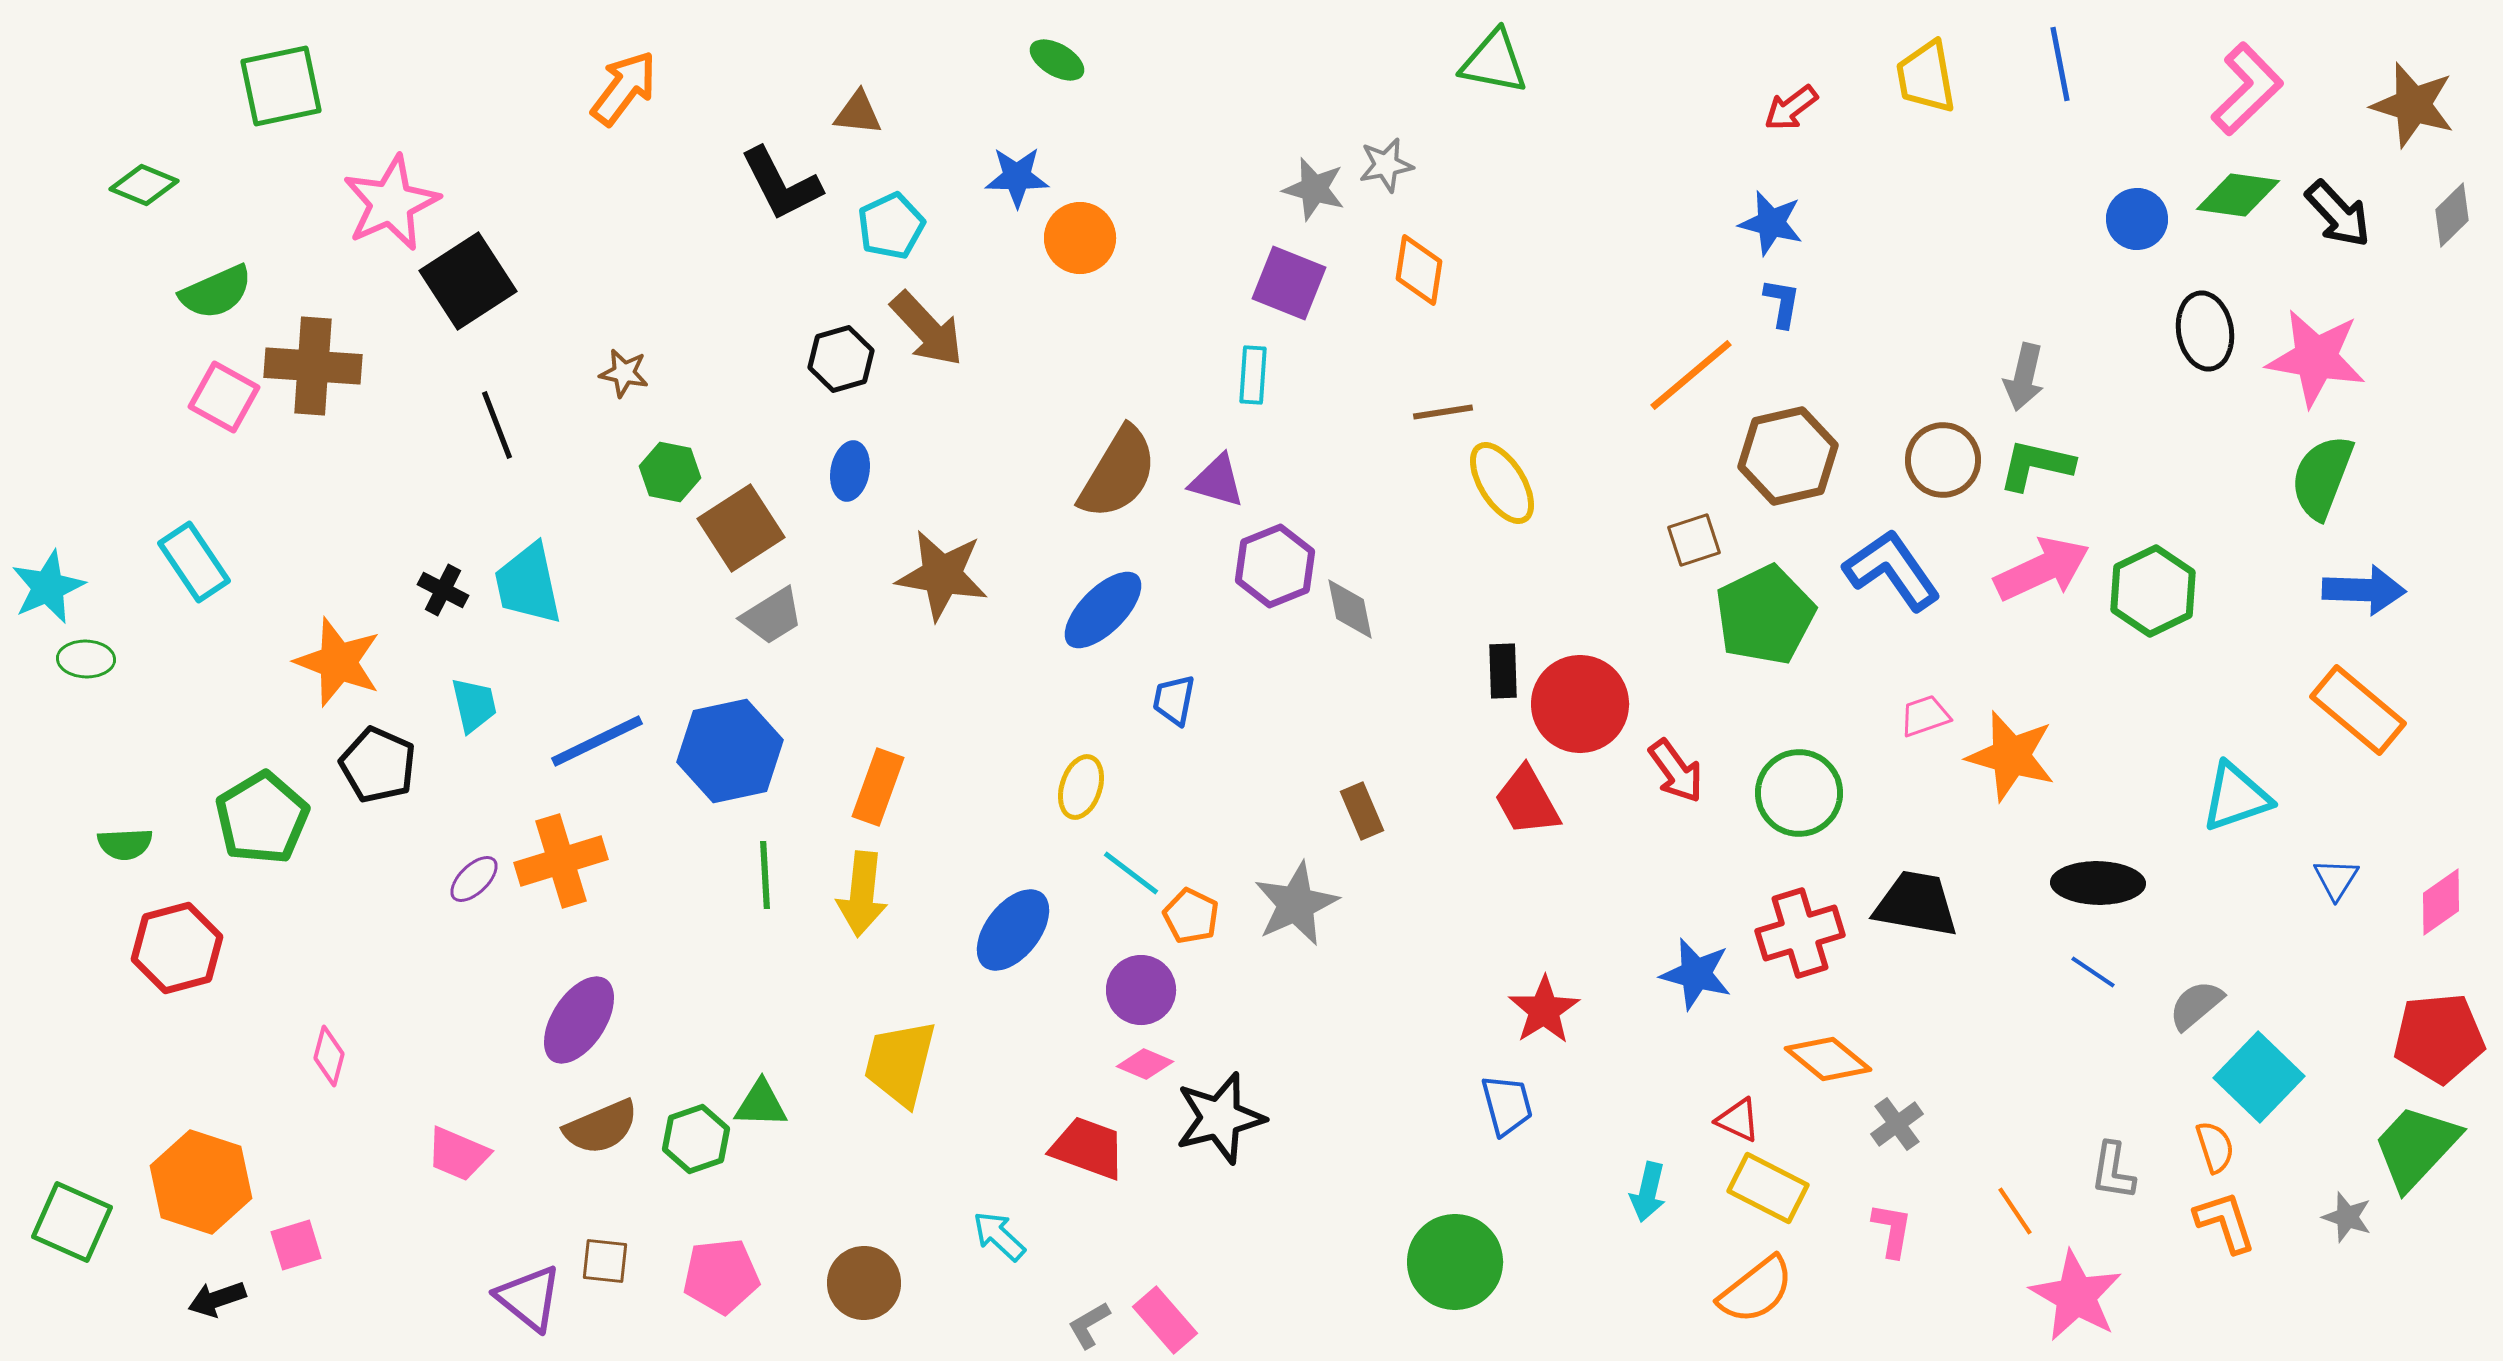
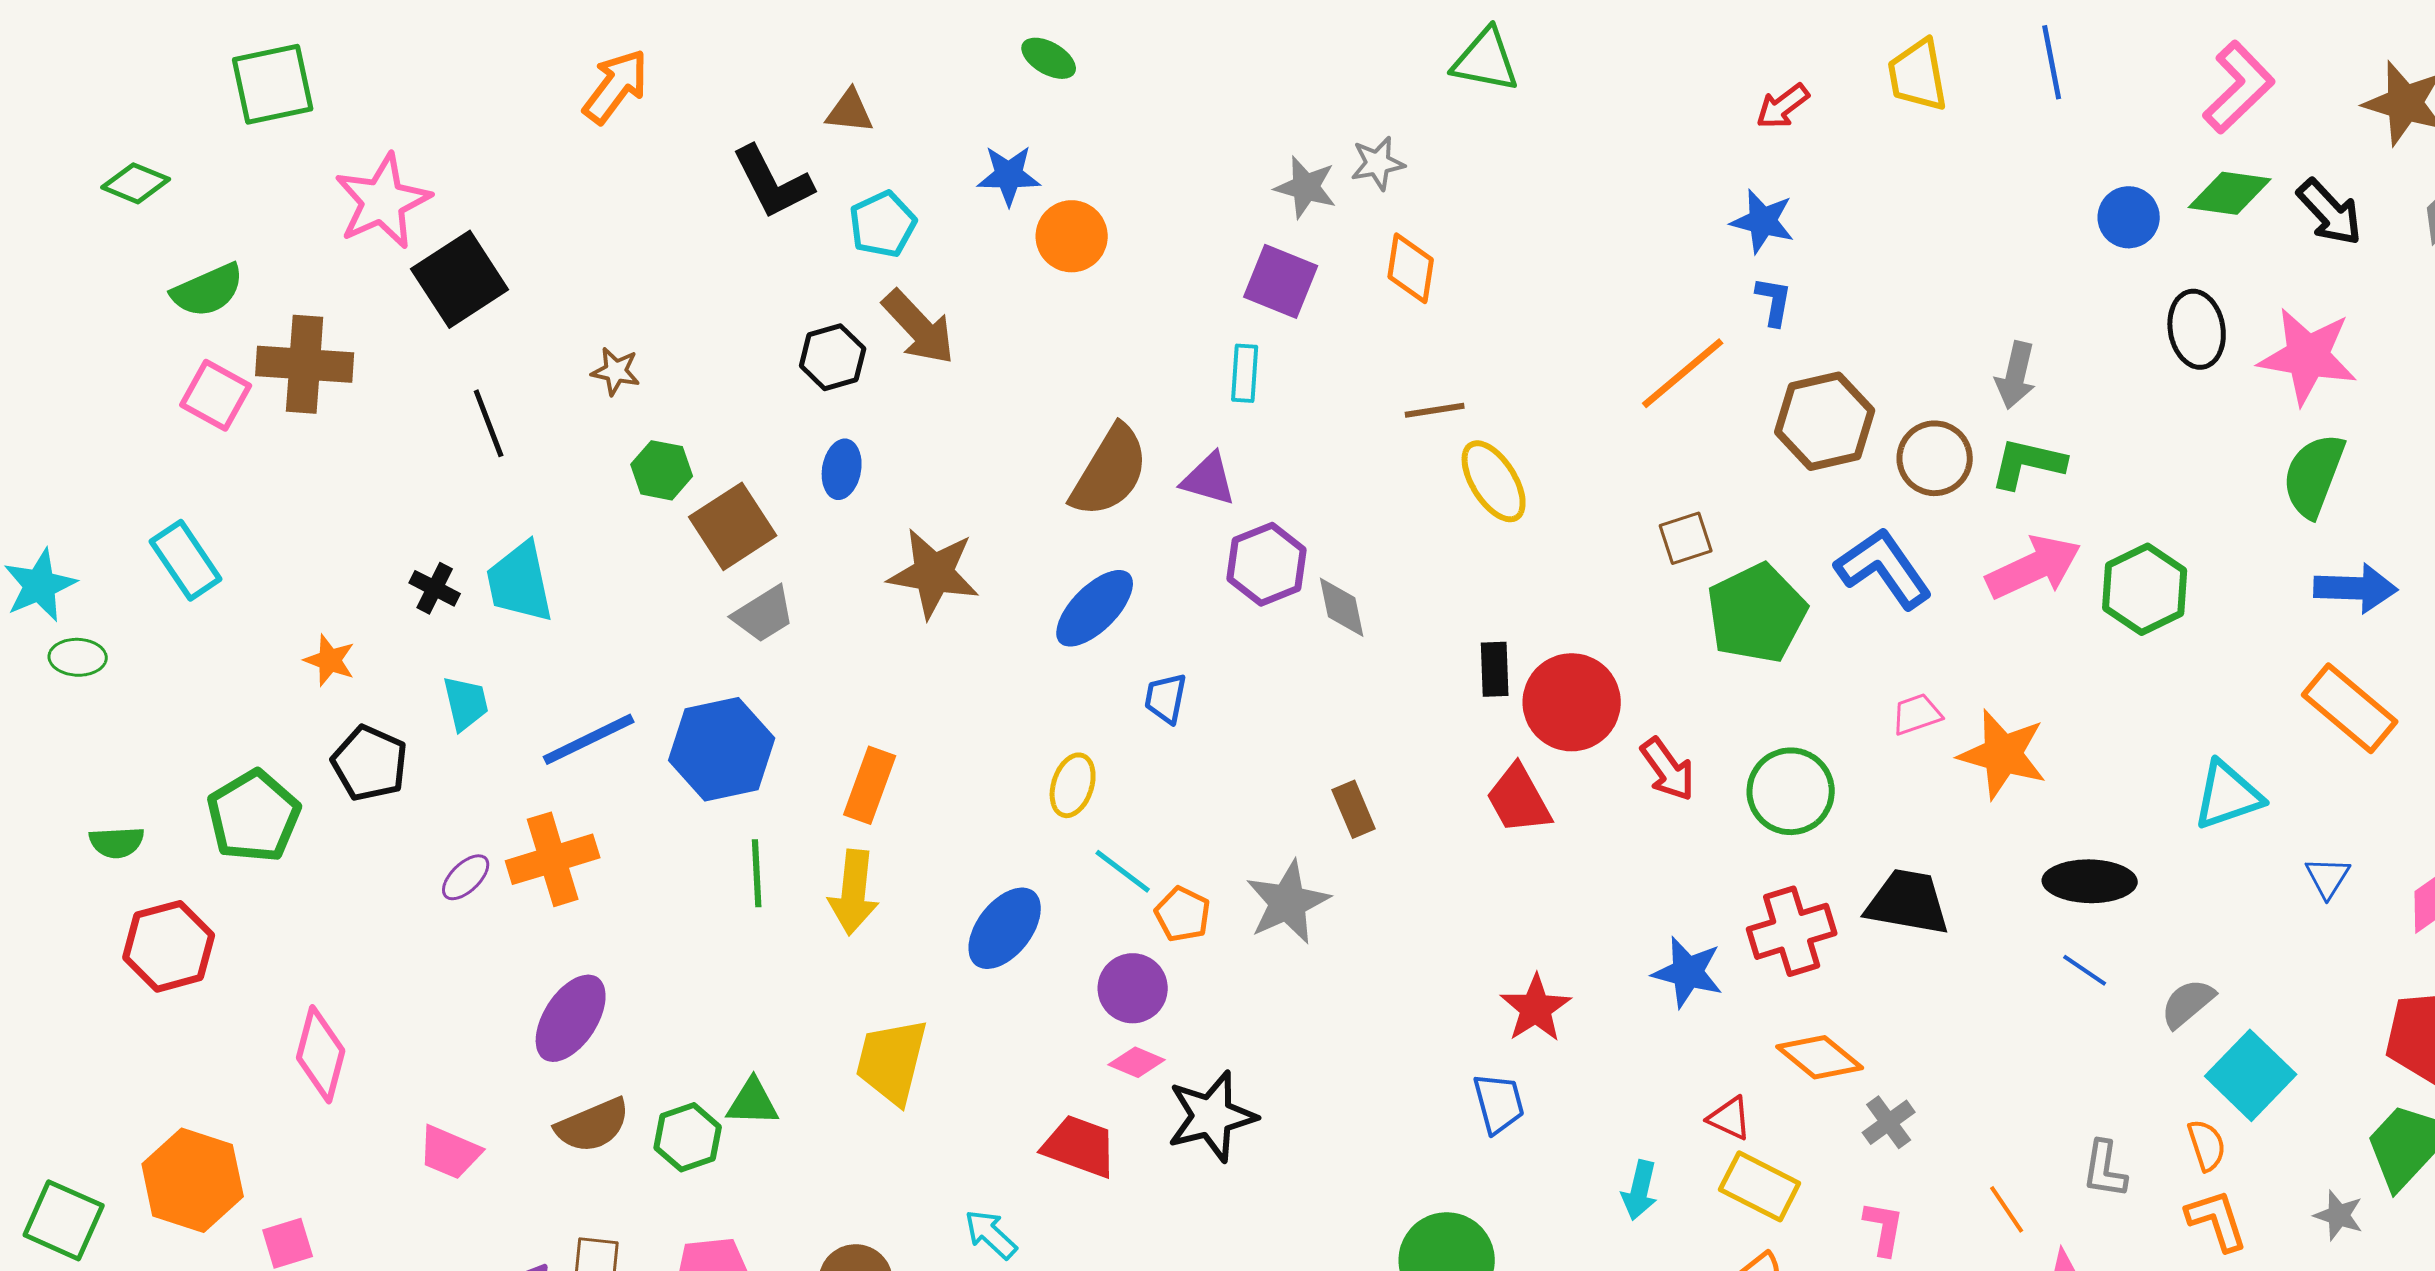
brown hexagon: (1788, 456) -> (1825, 421), moved
orange star: (338, 662) -> (330, 660), size x0.6
pink diamond: (329, 1056) -> (321, 1054), size x1.6

